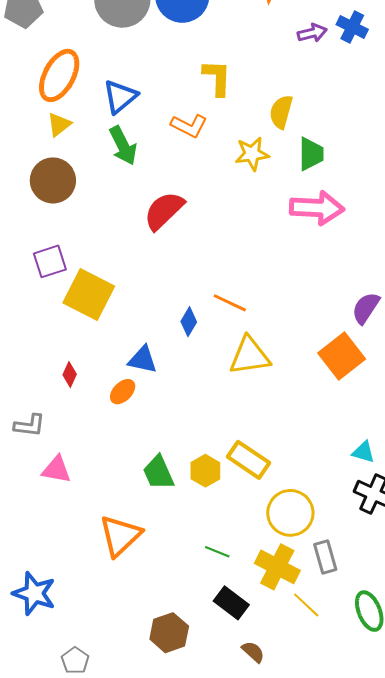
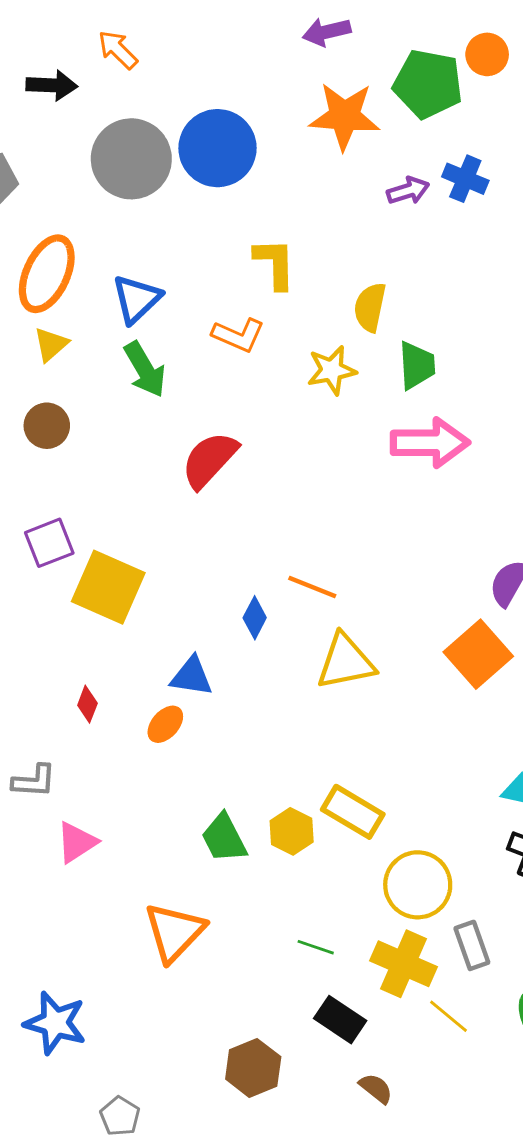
brown circle: (53, 180) -> (47, 426), size x0.7
pink triangle: (56, 469) -> (77, 842), turned -40

